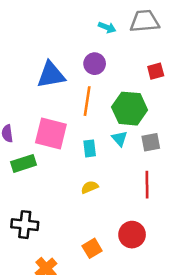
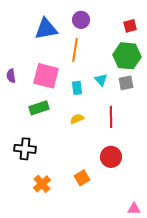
green hexagon: (130, 109) -> (127, 56), moved
green rectangle: (23, 163) -> (39, 108), moved
red line: (147, 185) -> (111, 117), moved
orange square: (92, 248) -> (82, 178), moved

